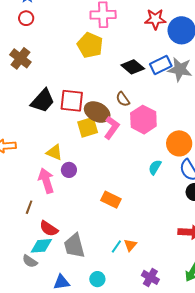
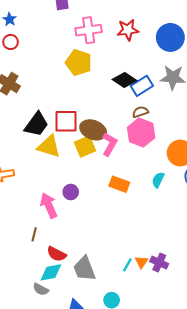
red star: (155, 19) -> (128, 30), moved
blue rectangle: (161, 65) -> (142, 86), moved
brown semicircle: (123, 99) -> (140, 112), moved, turned 112
yellow triangle: (54, 152) -> (49, 146), moved, size x1.4
orange rectangle: (111, 200) -> (119, 184), moved
purple cross: (150, 277) -> (159, 263), moved

